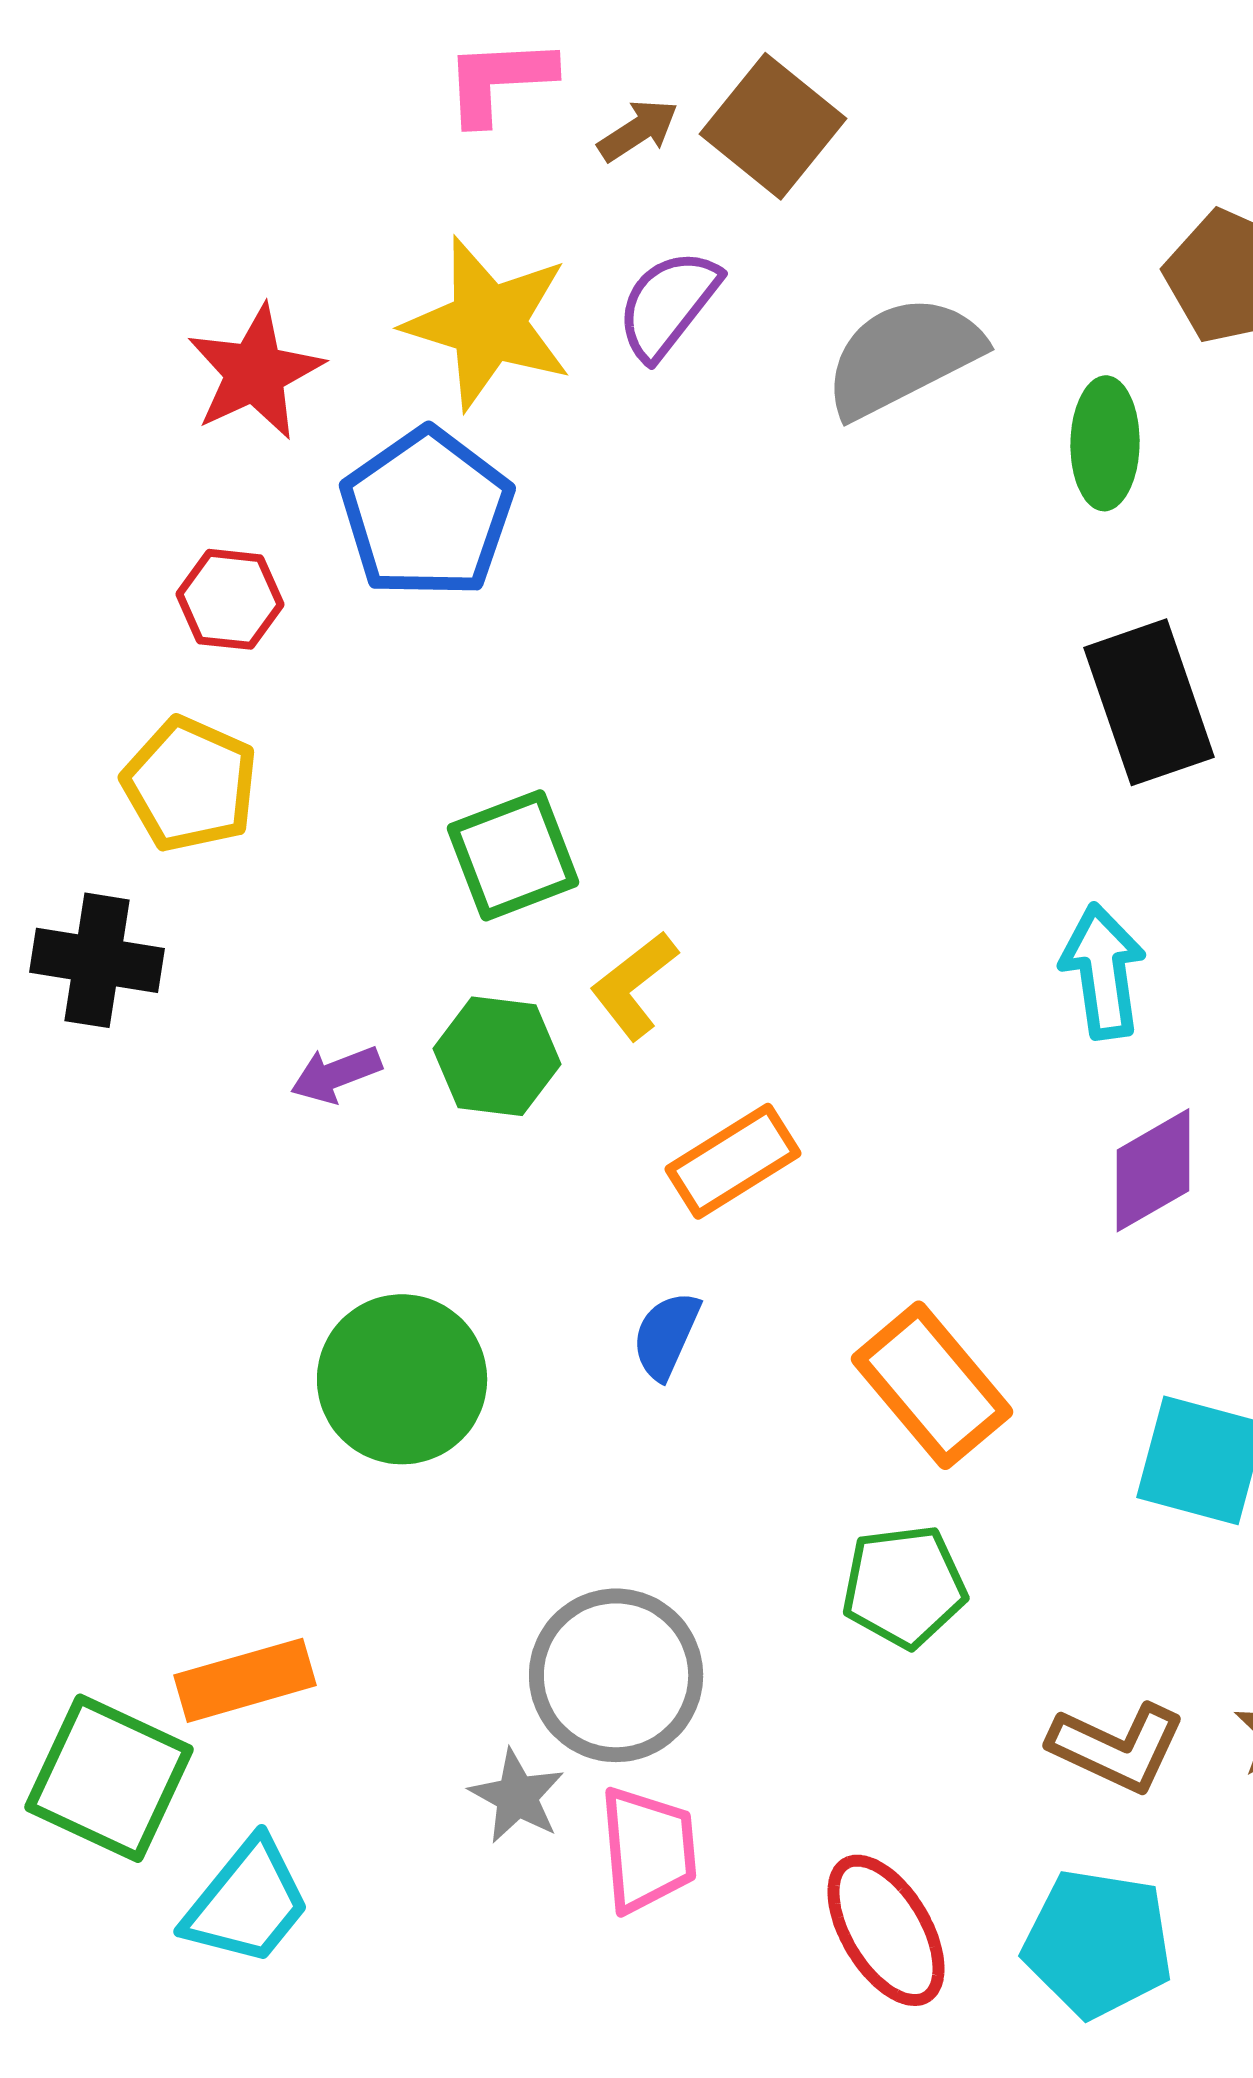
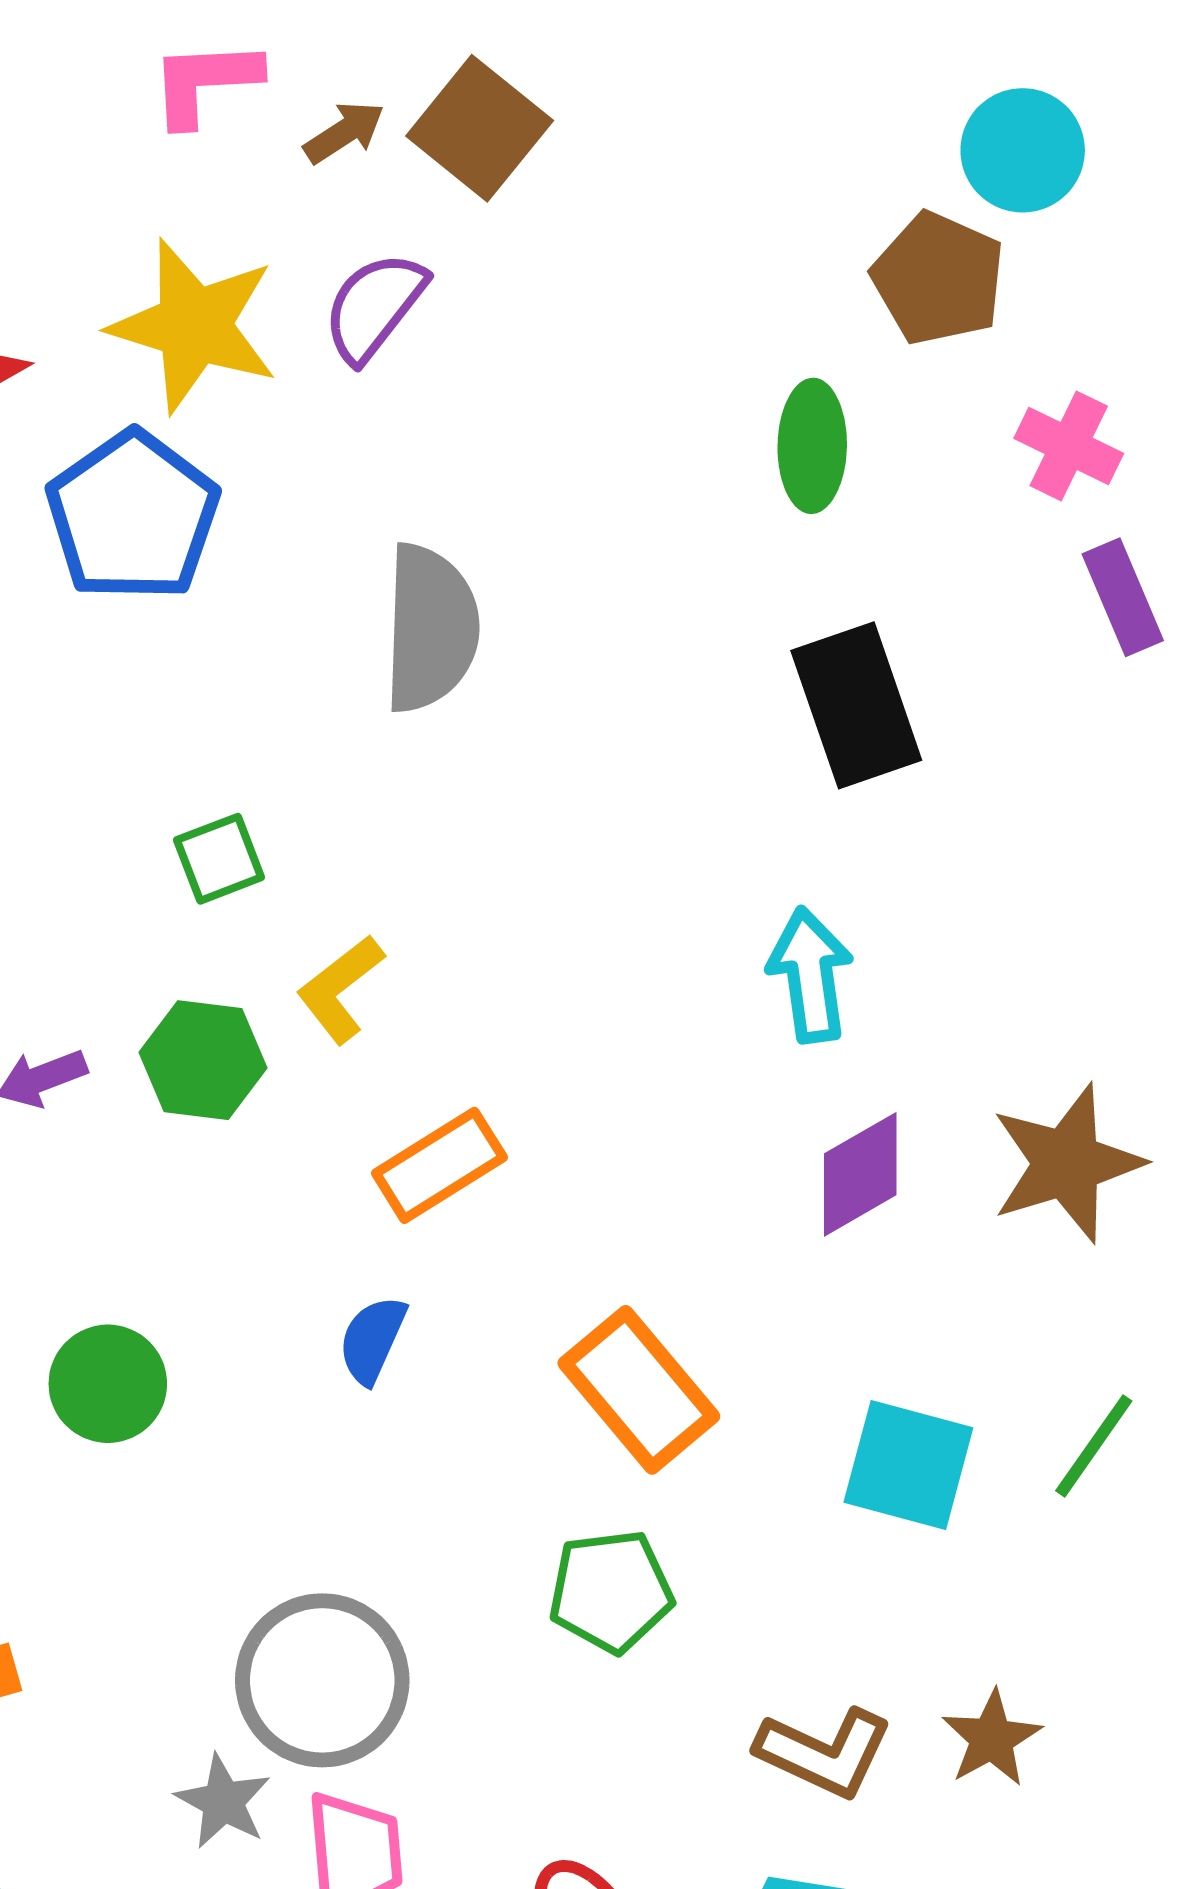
gray semicircle: (903, 356) -> (430, 628), moved, turned 119
green square: (513, 855) -> (219, 859), size x0.7
green circle: (402, 1379) -> (108, 1384), size x0.7

